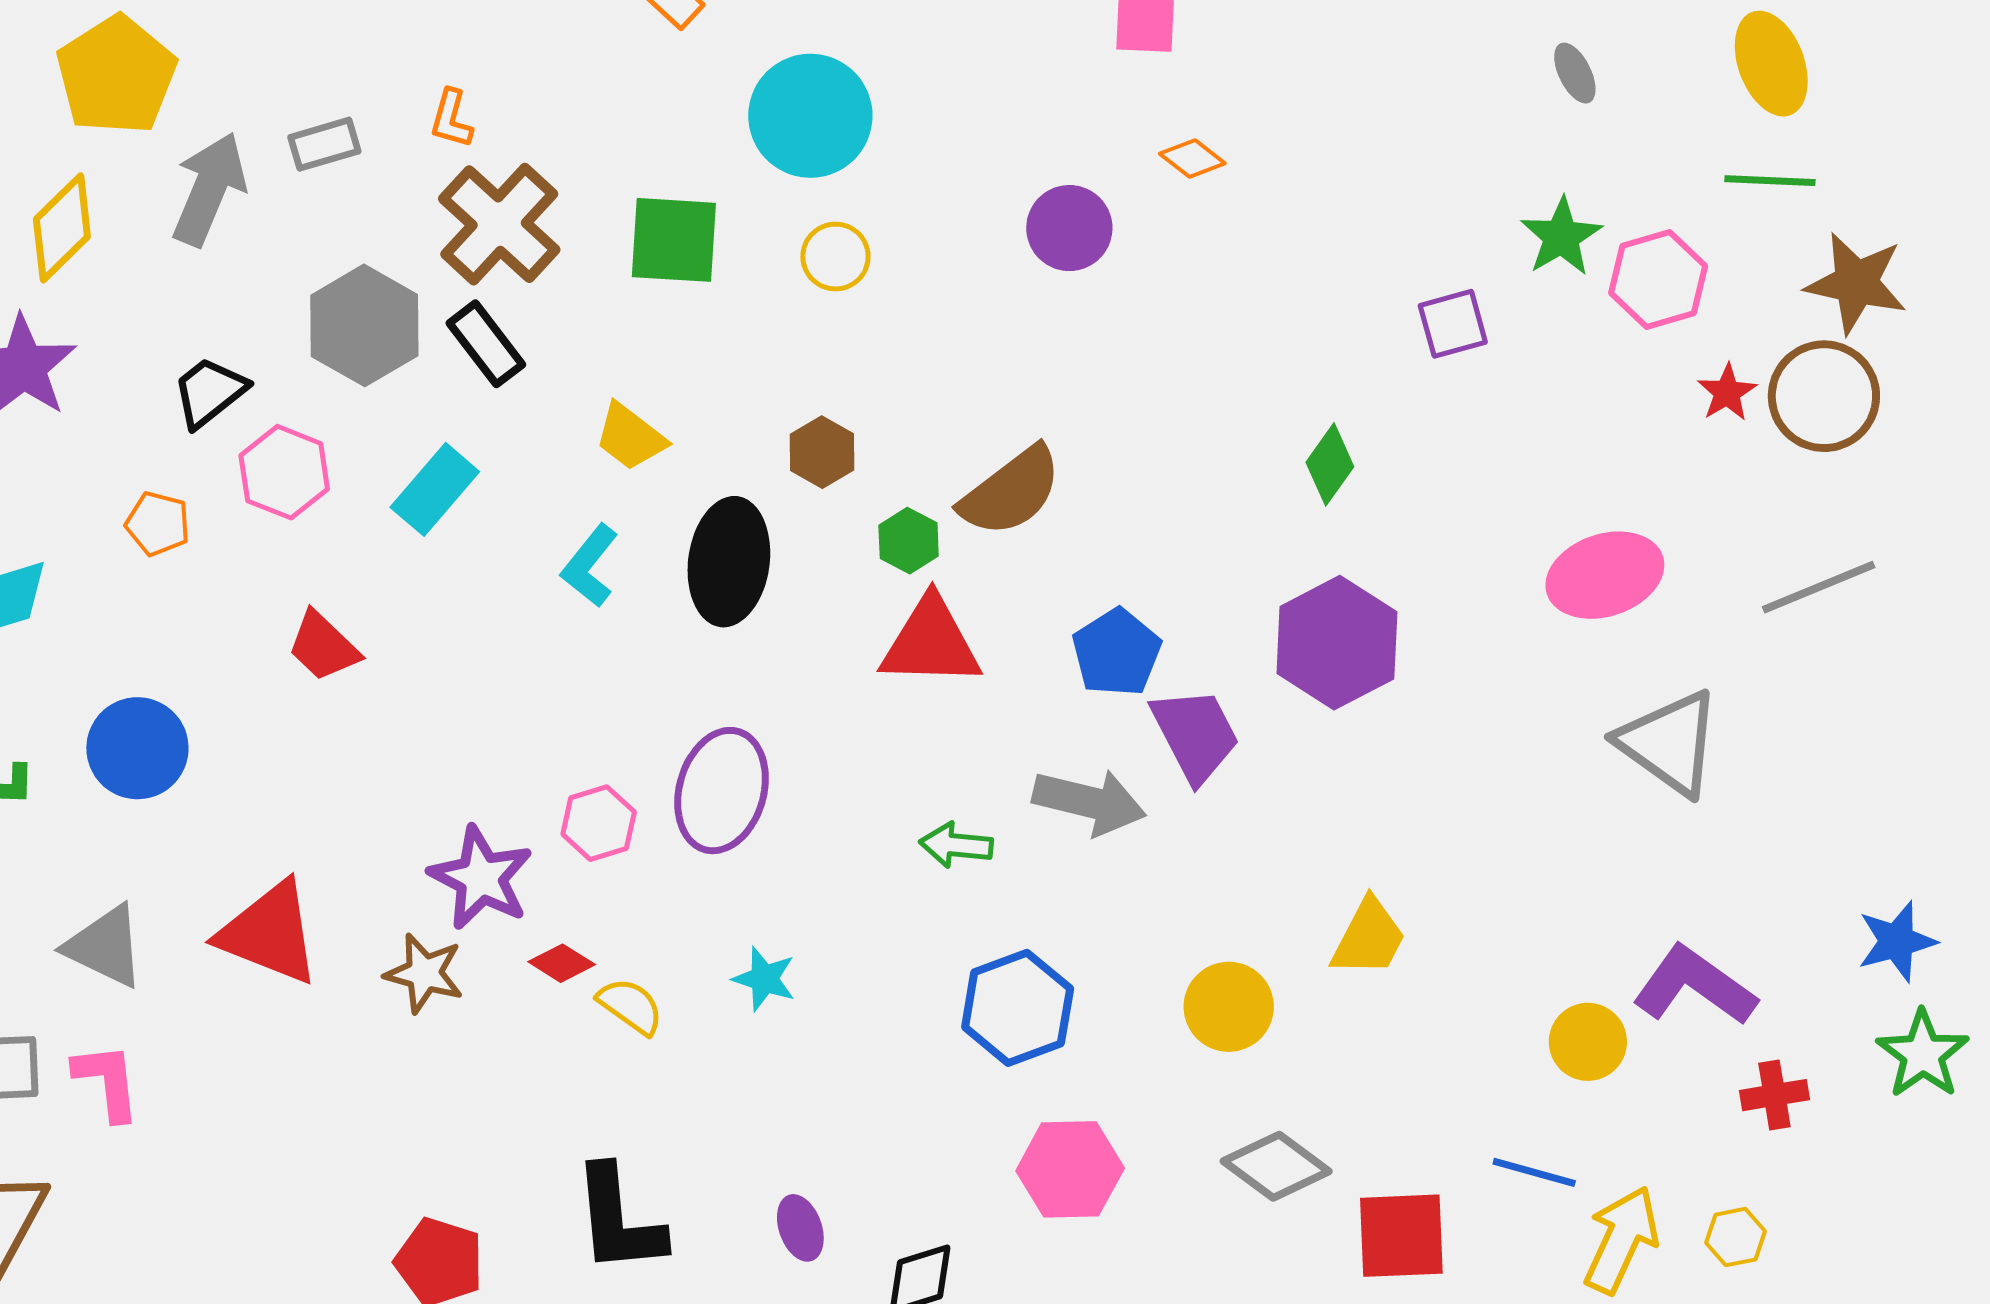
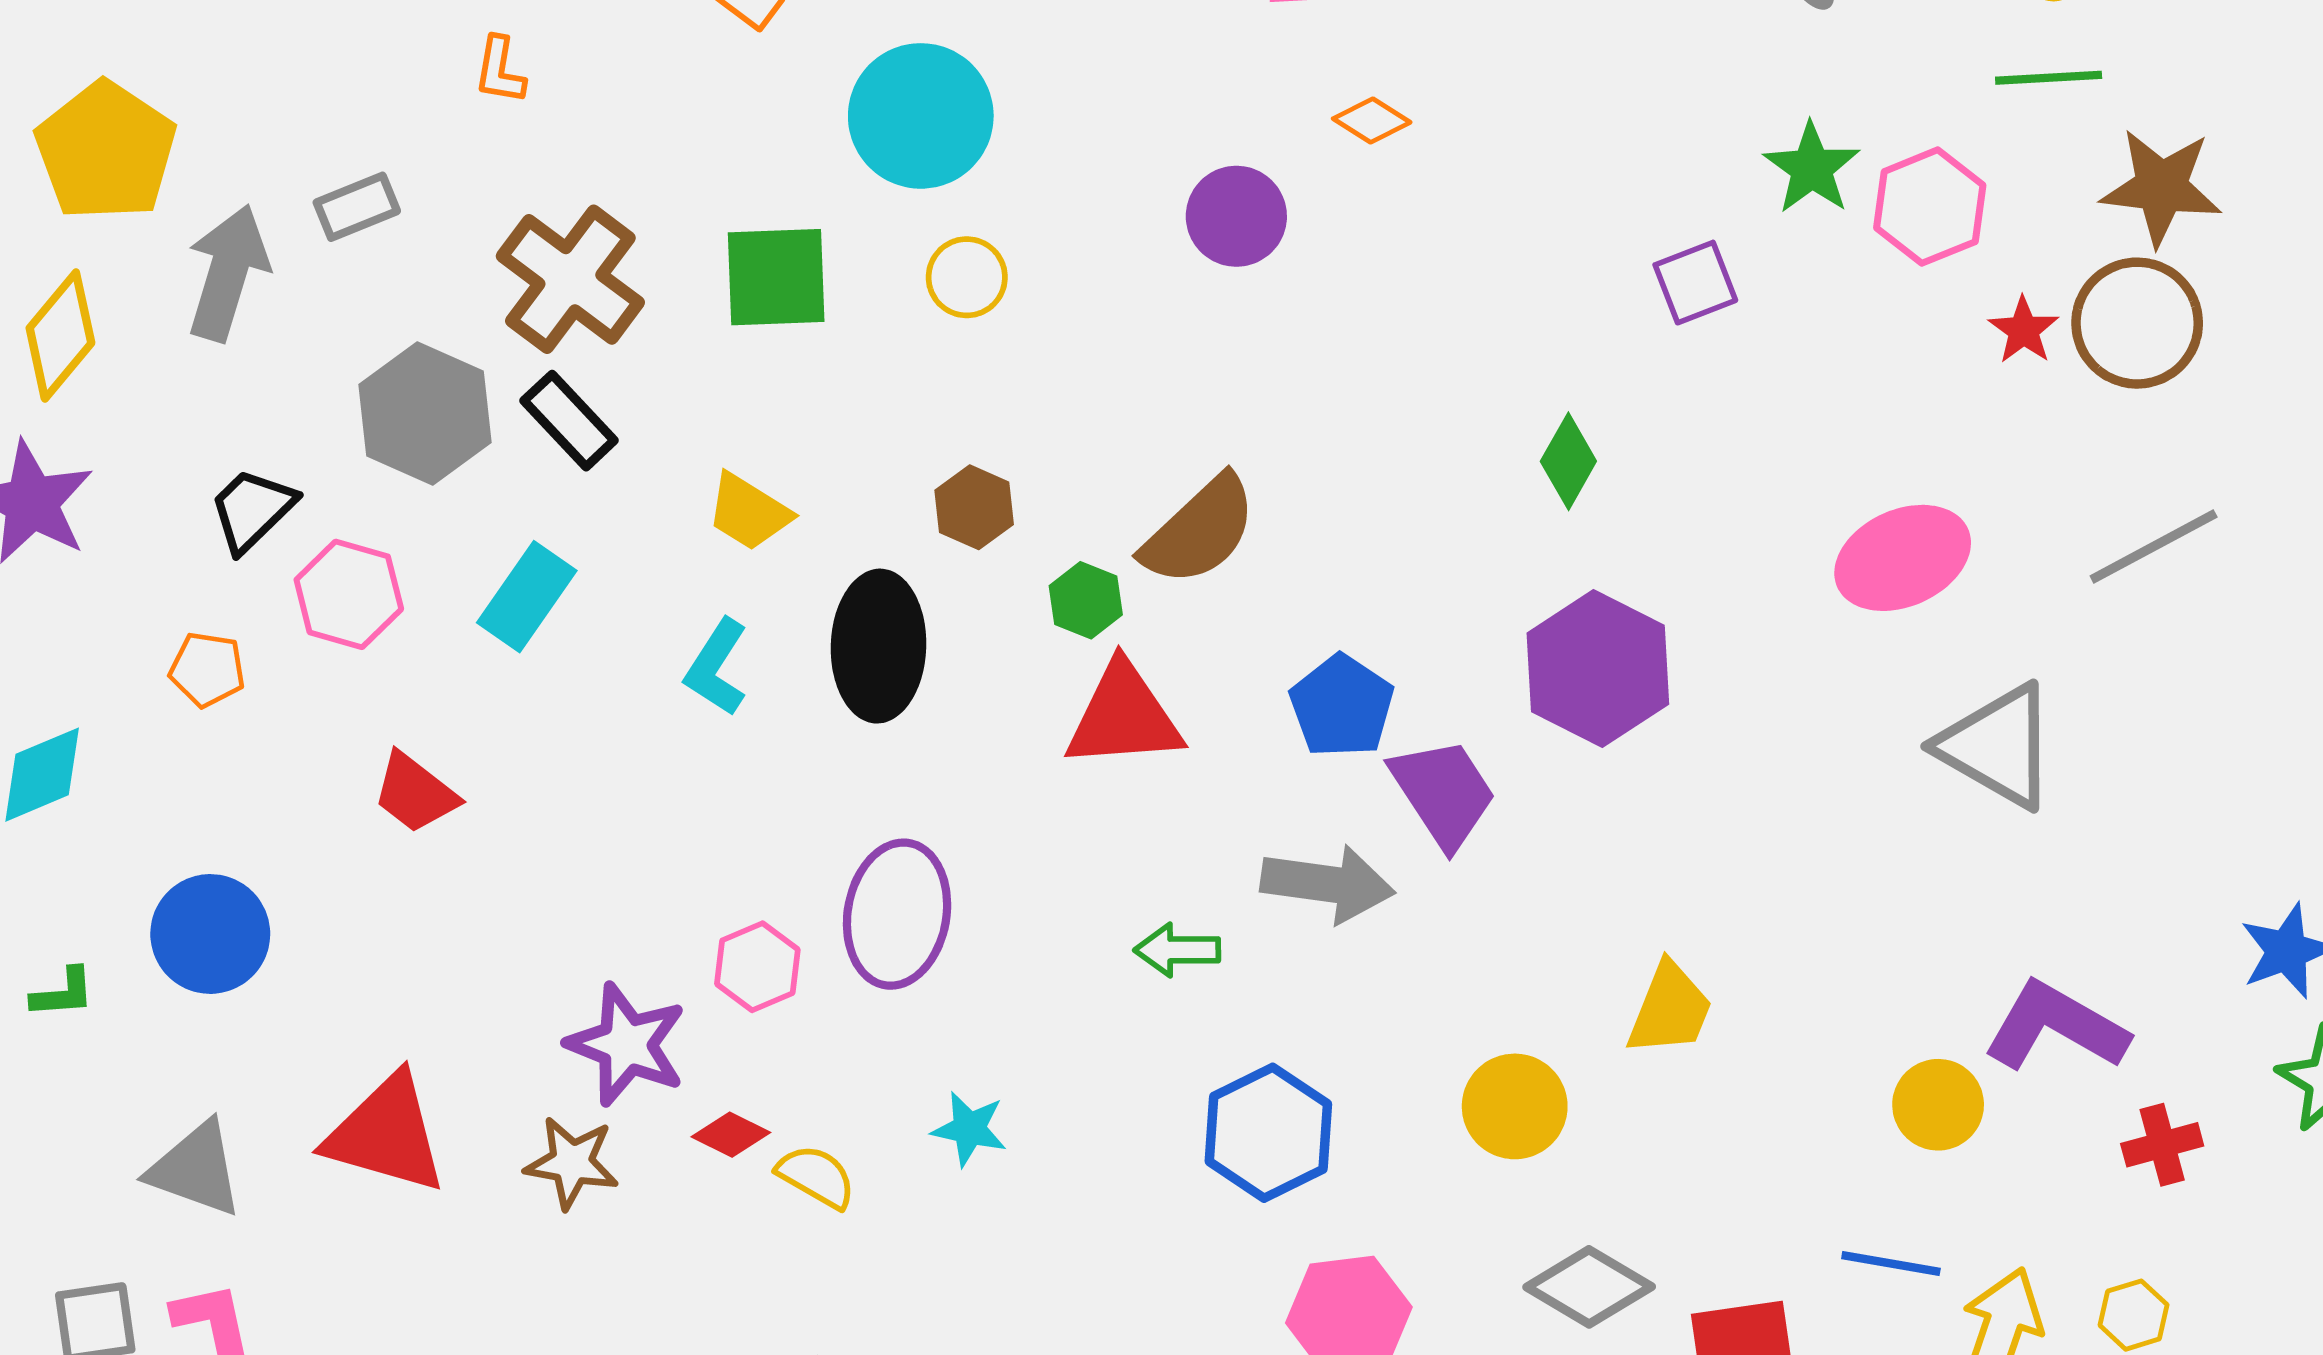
orange L-shape: (451, 119) -> (500, 70), moved

